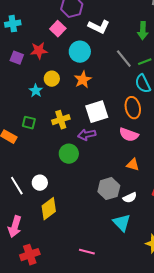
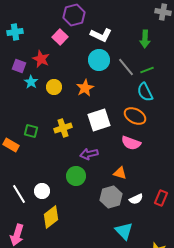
red star: (39, 51) -> (41, 59), turned 30
cyan circle: (80, 52) -> (99, 60), moved
cyan star: (36, 91) -> (31, 82), moved
orange ellipse: (133, 108) -> (135, 116), turned -50
purple arrow: (87, 135) -> (89, 154), moved
green circle: (69, 154) -> (76, 176), moved
orange triangle: (133, 165) -> (120, 173), moved
white semicircle: (130, 198) -> (136, 199), moved

